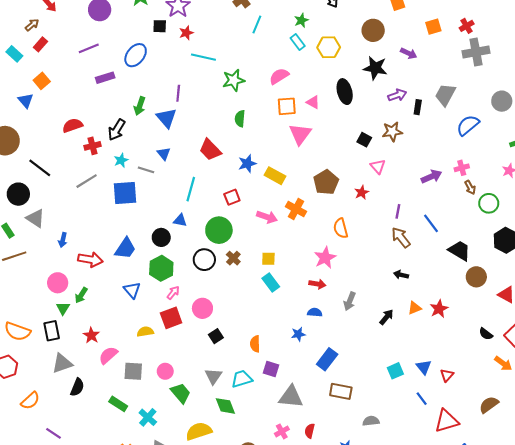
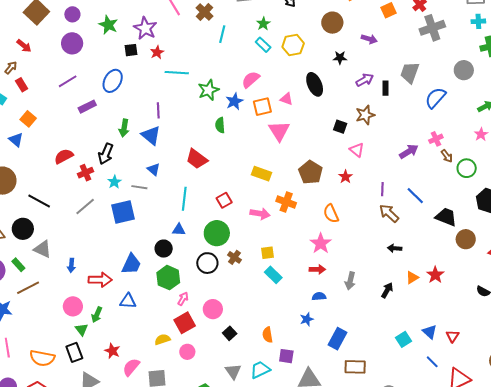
red rectangle: (40, 44) -> (22, 85), turned -64
black star: (375, 68) -> (340, 58), size x0.6
blue star: (247, 164) -> (234, 101), moved
blue triangle: (132, 290) -> (128, 301), moved, turned -36
pink circle: (165, 371) -> (187, 352), moved

